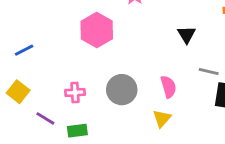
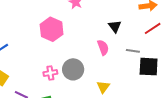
pink semicircle: (168, 87) -> (103, 47), moved
pink cross: (75, 92) -> (50, 73), moved

